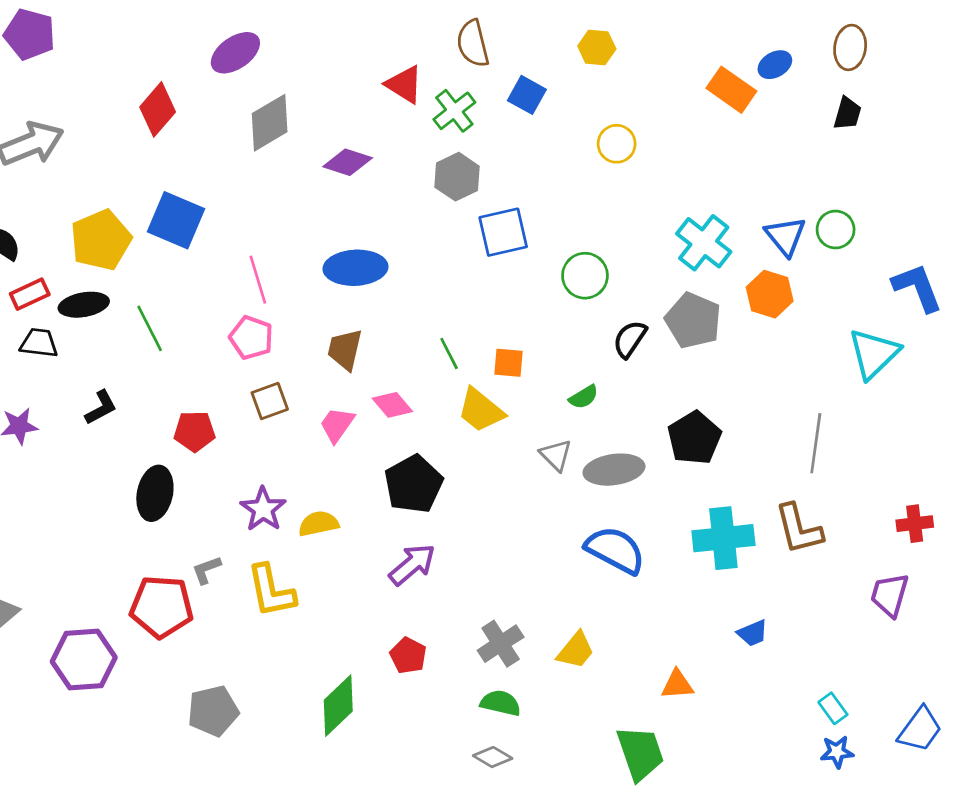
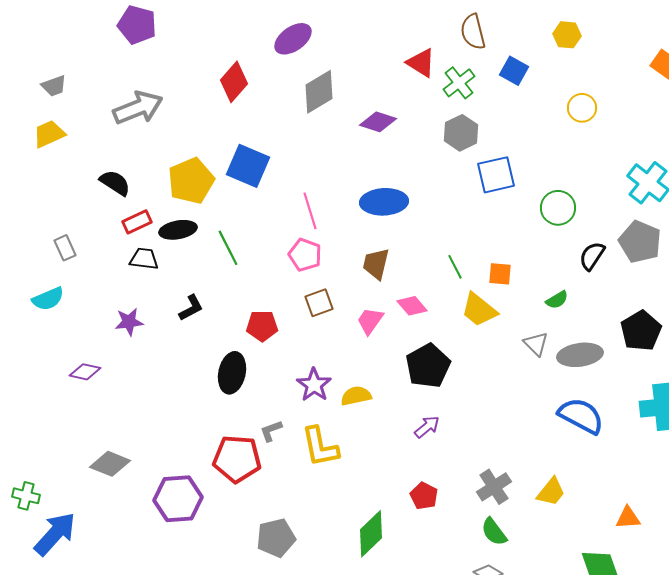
purple arrow: (412, 565) -> (427, 427), size x0.7
green semicircle: (501, 703) -> (494, 532), turned -140

